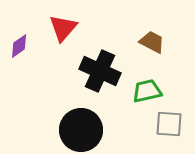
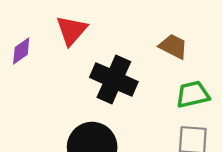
green trapezoid: (147, 91) -> (193, 94), moved

